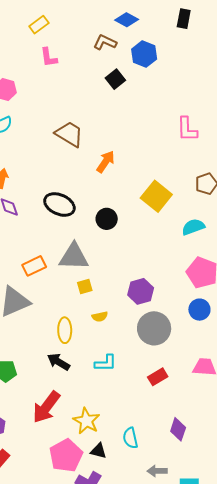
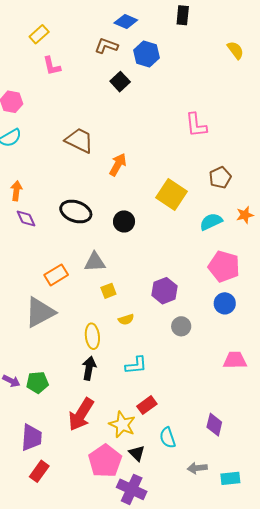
gray triangle: (74, 257) -> (95, 262), size x0.7
gray circle: (154, 328) -> (181, 326), size x0.6
black arrow: (58, 362) -> (89, 368), turned 75
red rectangle: (158, 377) -> (147, 405), moved
black triangle: (98, 451) -> (137, 453), turned 36

